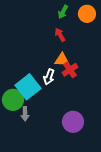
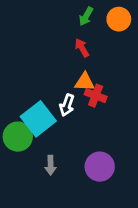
red cross: (70, 70) -> (96, 96), turned -35
gray arrow: (25, 114) -> (51, 165), moved

